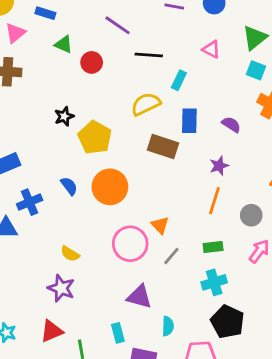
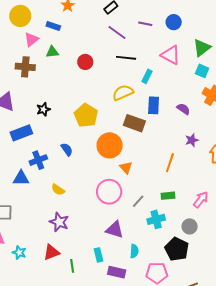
purple line: (118, 25) -> (117, 33), moved
green triangle: (64, 44) -> (52, 52), moved, turned -32
pink triangle: (211, 49) -> (171, 55), size x1.5
black star: (64, 116) -> (43, 109), moved
purple star: (219, 166) -> (192, 140), moved
orange circle: (110, 187) -> (110, 145), moved
gray circle: (251, 215) -> (190, 226), moved
orange triangle: (160, 225) -> (126, 168), moved
yellow semicircle: (70, 254) -> (58, 190), moved
cyan cross: (214, 282) -> (156, 219), moved

